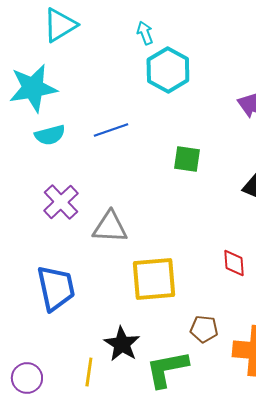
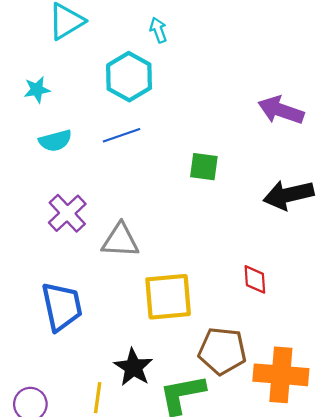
cyan hexagon: (168, 70) -> (129, 77), moved
cyan star: (33, 88) -> (37, 90), size x0.5
brown pentagon: (204, 329) -> (222, 351), size x1.6

